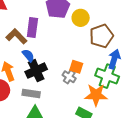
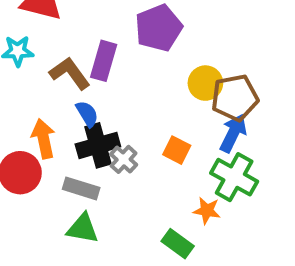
yellow circle: (81, 18) -> (205, 83), moved
blue arrow: (114, 59) -> (233, 133), moved
gray cross: (69, 77) -> (124, 159), moved
orange star: (96, 95) -> (207, 211), size x0.6

